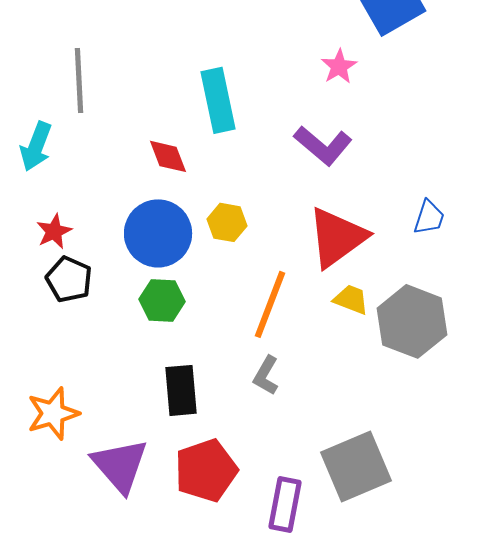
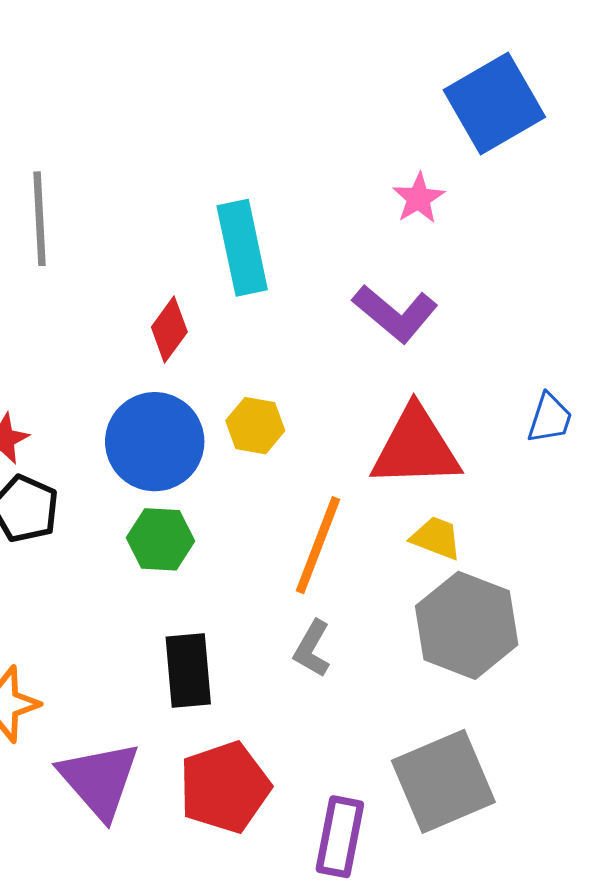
red diamond: (168, 156) -> (169, 329), turned 57
red triangle: (337, 237) -> (416, 448), turned 34
gray hexagon: (412, 321) -> (467, 625), moved

